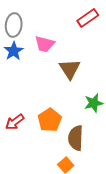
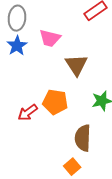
orange pentagon: (50, 120) -> (55, 102), moved, turned -30
red arrow: (15, 122) -> (28, 113), moved

